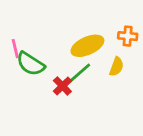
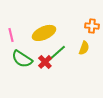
yellow ellipse: (87, 46) -> (44, 33), moved
green semicircle: (31, 64) -> (22, 59), moved

